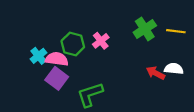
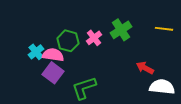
green cross: (145, 29) -> (121, 30), moved
white semicircle: (174, 69) -> (162, 87), moved, size x1.4

